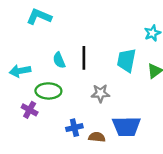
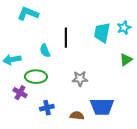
black line: (84, 58) -> (66, 38), moved
cyan trapezoid: (126, 60) -> (102, 33), moved
blue cross: (74, 128) -> (47, 108), moved

